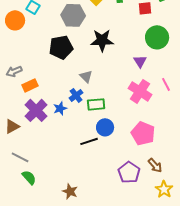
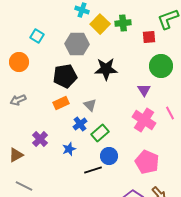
orange circle: (15, 20) -> (19, 62), moved
orange rectangle: (30, 85) -> (61, 103), moved
green rectangle: (96, 104) -> (100, 133), turned -36
blue star: (60, 108) -> (69, 149), moved
purple cross: (36, 110) -> (40, 139), size x0.7

